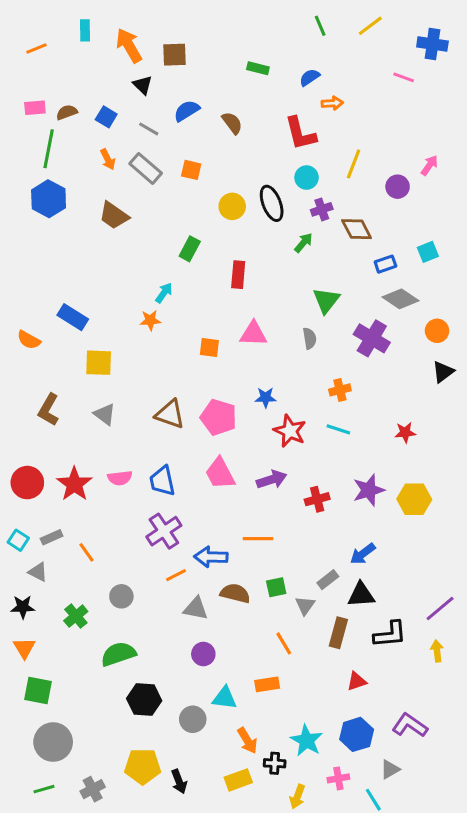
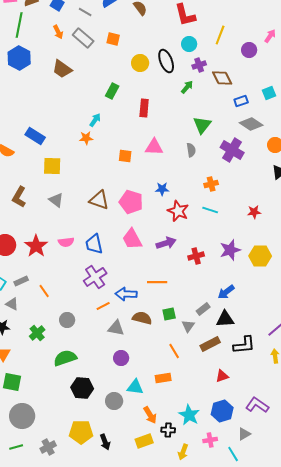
brown rectangle: (338, 633) -> (210, 344), turned 48

